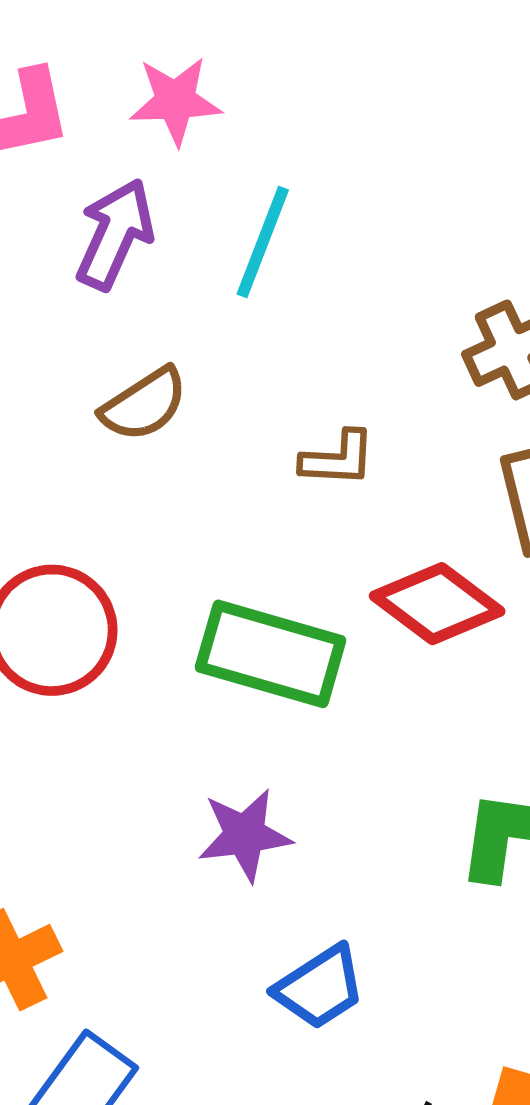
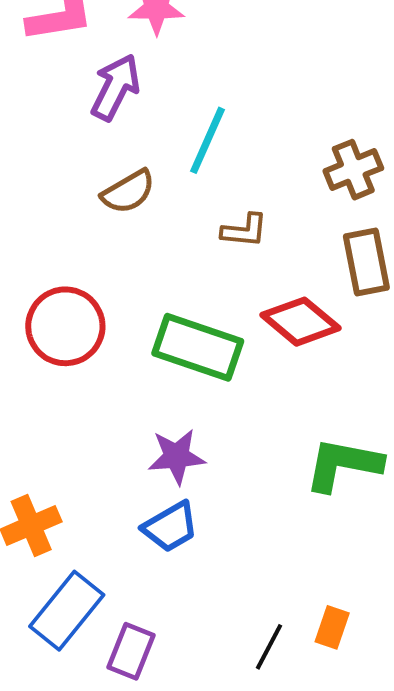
cyan line: (263, 242) -> (208, 140), moved
blue trapezoid: (320, 987) -> (170, 527), moved

